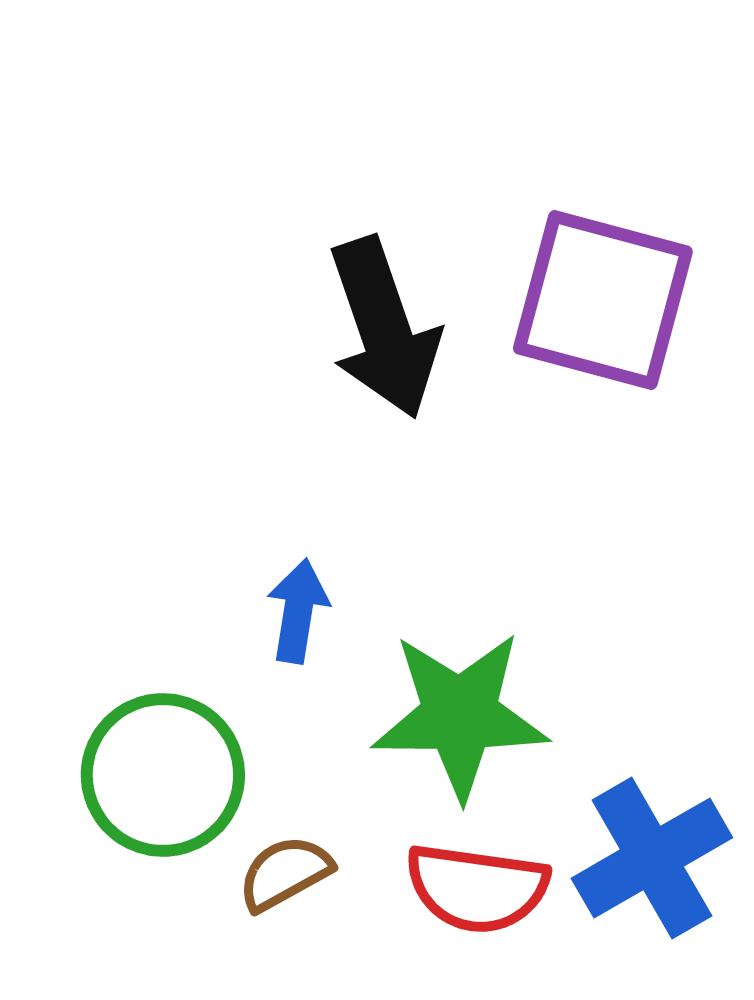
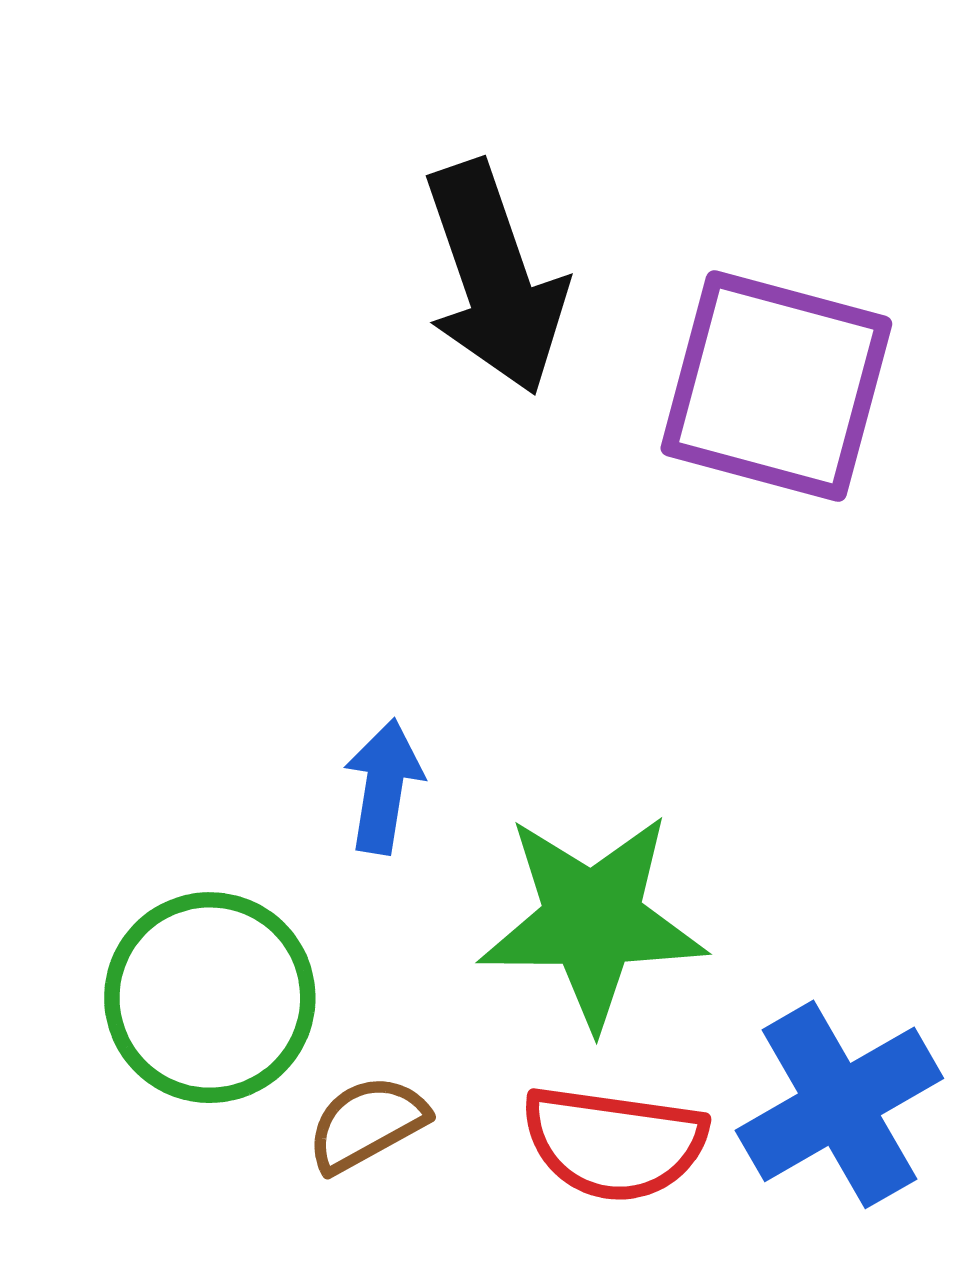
black arrow: (384, 328) -> (494, 278), moved

